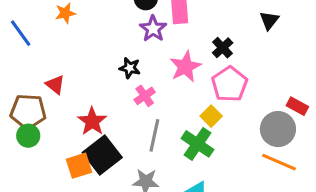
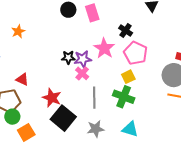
purple star: (153, 29) -> (83, 59), moved, turned -30
yellow square: (211, 116) -> (128, 77), turned 32
orange square: (79, 166) -> (26, 132), moved

